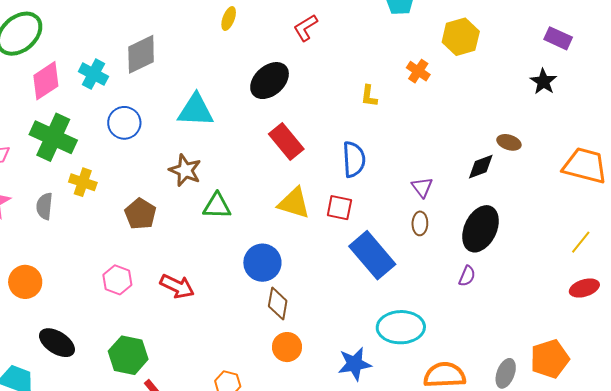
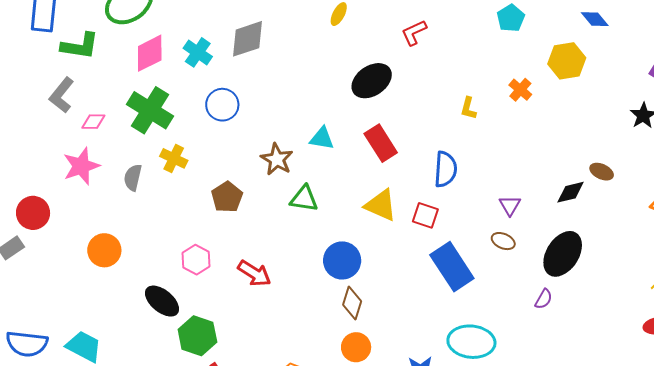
cyan triangle: (196, 110) -> (322, 138), moved, size x0.7
brown ellipse: (420, 223) -> (503, 241), turned -75
black ellipse: (57, 343) -> (162, 301), moved

